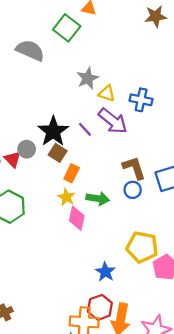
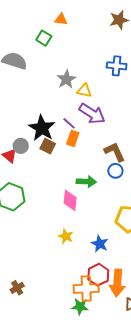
green square: (67, 28) -> (44, 38), size x0.7
blue cross: (141, 100) -> (117, 66), moved
orange rectangle: (72, 173) -> (73, 138), moved
yellow star: (66, 197) -> (66, 236), moved

